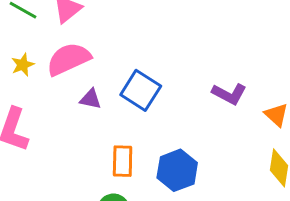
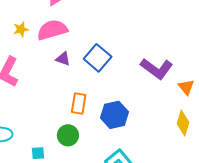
purple L-shape: (229, 94) -> (157, 69), size x1.4

